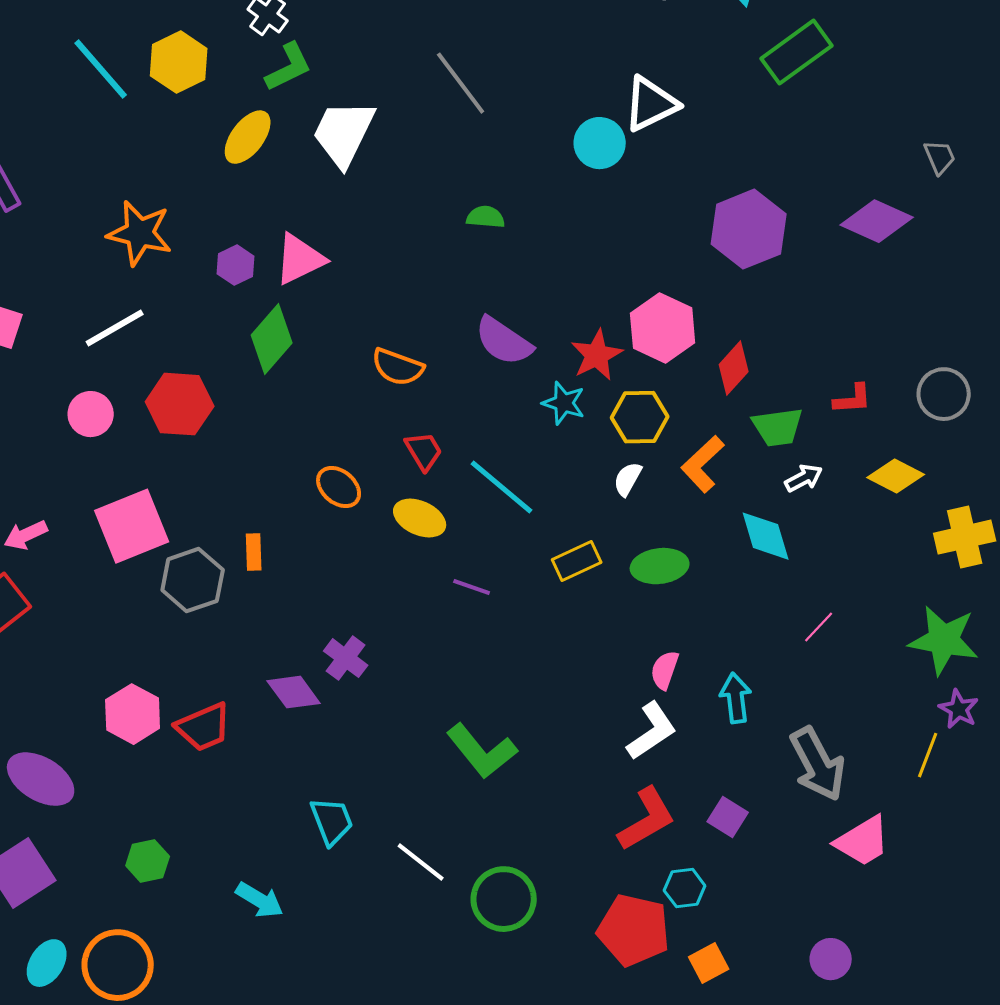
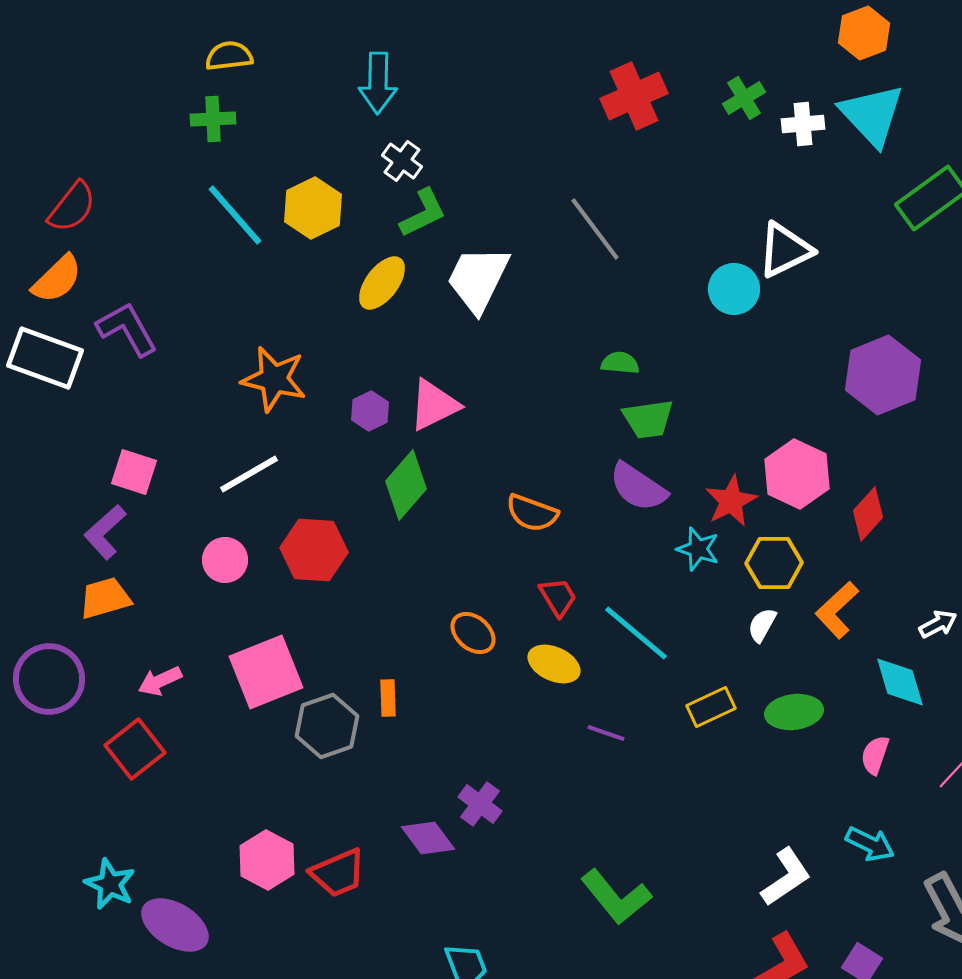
green trapezoid: (778, 427) -> (648, 419), moved
pink semicircle: (665, 670) -> (875, 755), moved
cyan arrow: (736, 698) -> (870, 844), turned 123

